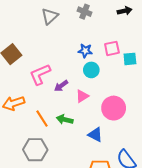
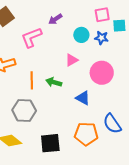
blue star: (85, 51) -> (101, 38), moved
purple arrow: (61, 86) -> (55, 19), moved
orange line: (42, 119) -> (32, 80), turned 30

